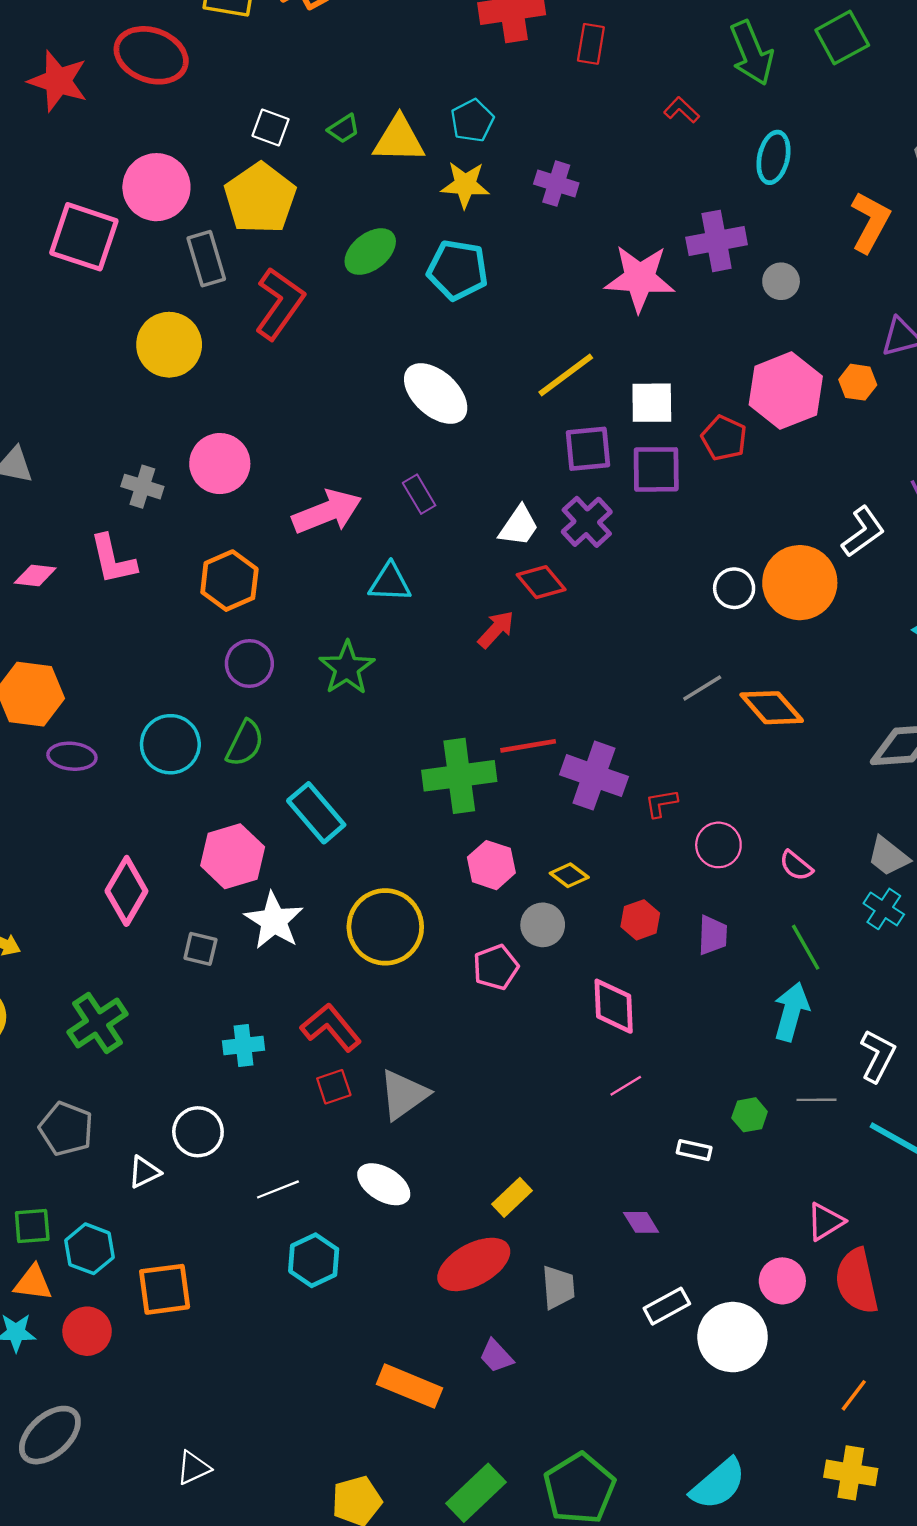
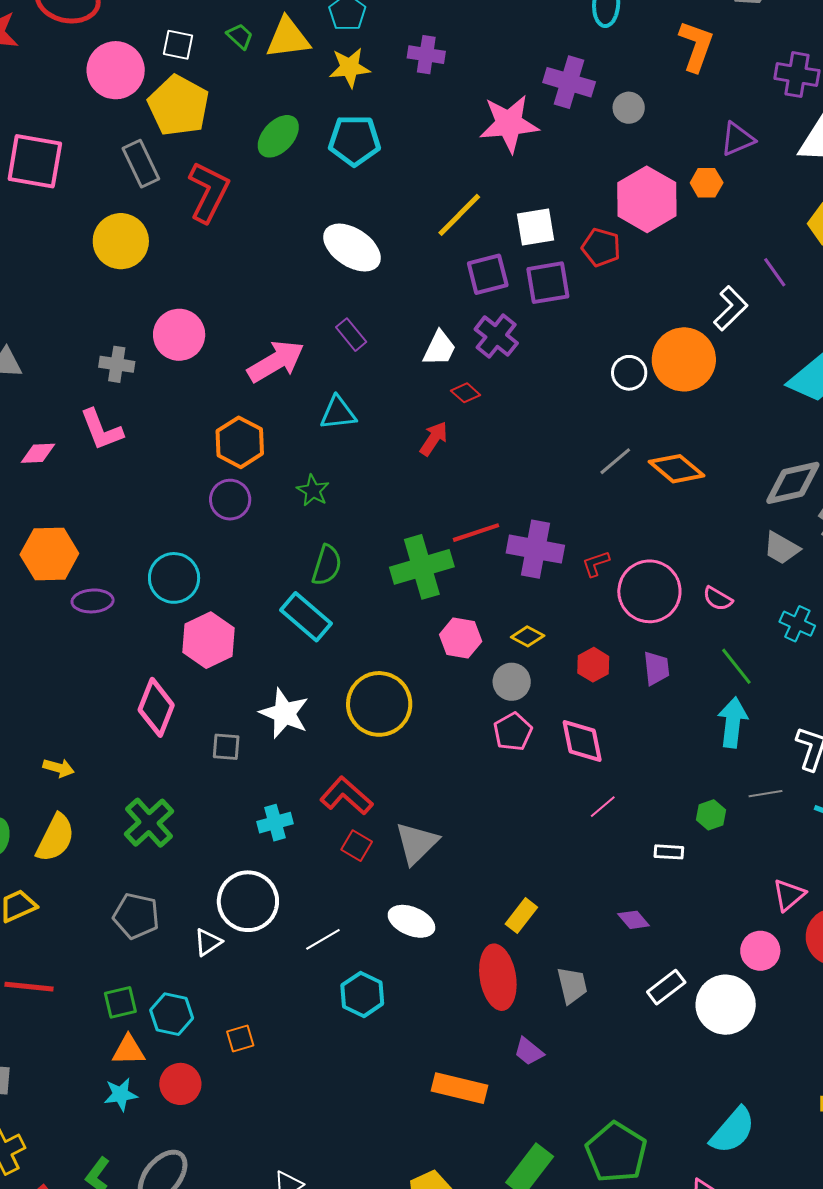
green trapezoid: (344, 129) -> (240, 36), turned -96
pink circle: (156, 187) -> (116, 70), moved
purple cross: (717, 241) -> (569, 82), turned 36
orange hexagon: (229, 581) -> (240, 442), moved
red diamond: (541, 582) -> (466, 393), size x0.7
green star: (347, 668) -> (313, 491), size x0.7
green semicircle: (245, 743) -> (327, 565), moved
pink circle: (718, 845) -> (649, 591), size x1.6
pink hexagon: (233, 856) -> (209, 640), moved
gray trapezoid: (888, 856) -> (781, 548), moved
pink pentagon: (496, 967) -> (513, 732), moved
red square: (334, 1087) -> (357, 846), turned -32
white circle: (198, 1132) -> (248, 901), size x1.4
red ellipse: (474, 1264) -> (498, 977), turned -62
orange square: (165, 1289) -> (240, 1038), size x0.6

